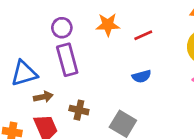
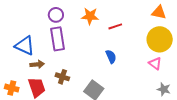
blue triangle: (24, 73) -> (25, 46), turned 35
blue semicircle: (142, 76) -> (111, 57), turned -104

